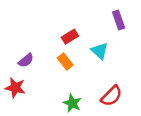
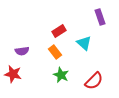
purple semicircle: (26, 60) -> (22, 51), turned 32
green star: (72, 103) -> (61, 75), moved

